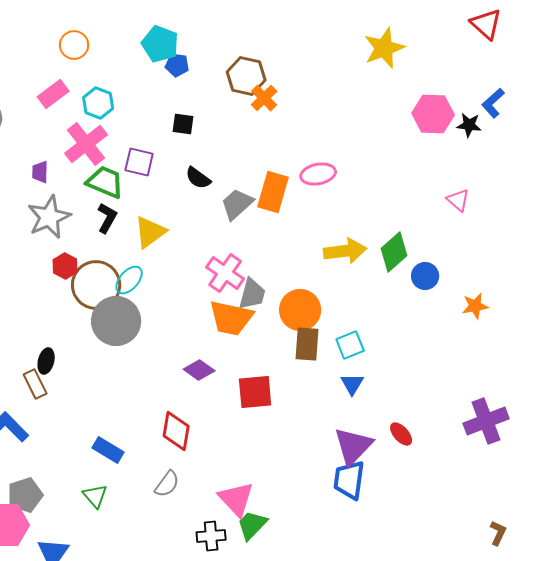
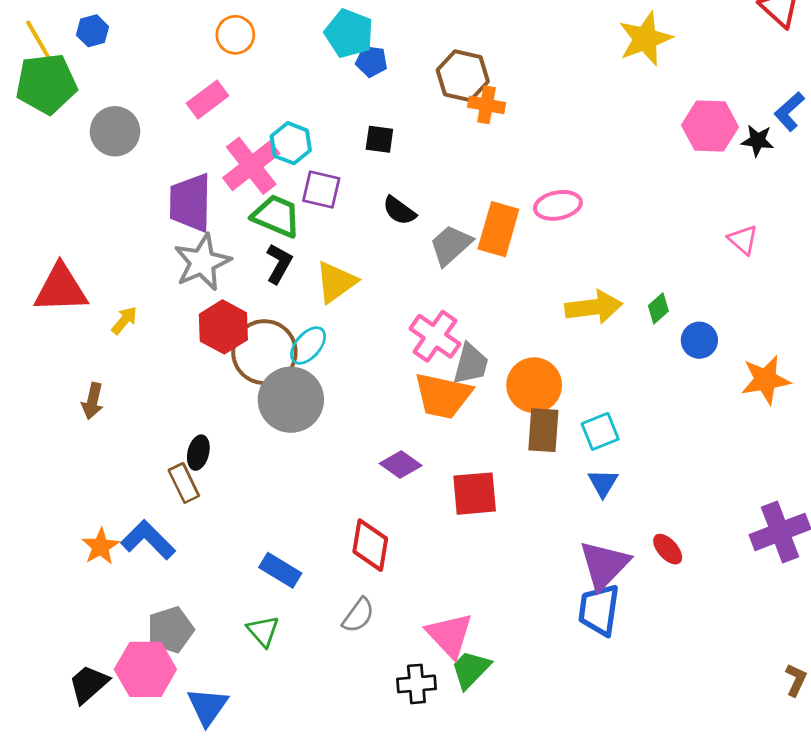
orange cross: (264, 98) -> (487, 105), turned -36
cyan hexagon: (98, 103) -> (291, 143), moved
purple trapezoid: (40, 172) -> (190, 203), size x2.0
green diamond: (394, 252) -> (658, 308), size x0.6
red hexagon: (65, 266) -> (223, 327), size x1.5
orange star: (475, 306) -> (765, 380), size x1.4

